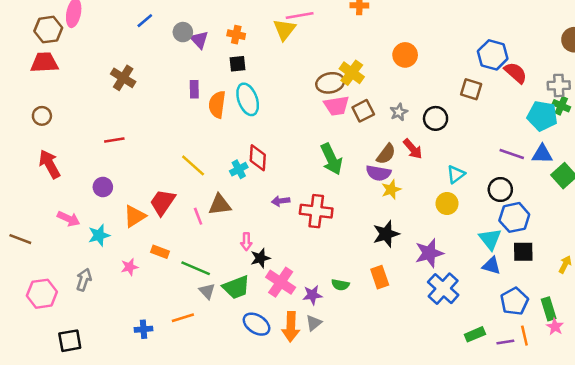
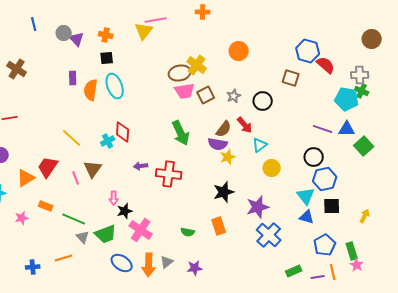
blue line: (145, 21) -> (34, 24), turned -64
cyan triangle: (456, 174) -> (260, 145), moved
brown triangle: (220, 205) -> (93, 169), turned -48
purple star: (312, 295) -> (195, 268), moved

